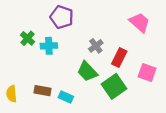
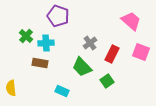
pink square: (147, 73) -> (141, 52), moved
green square: (114, 86) -> (107, 81), size x0.6
brown rectangle: (42, 91) -> (40, 63), moved

